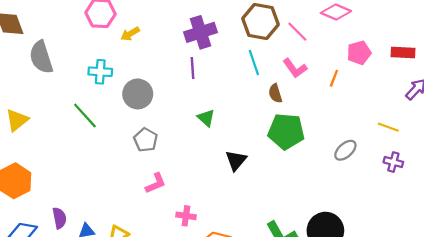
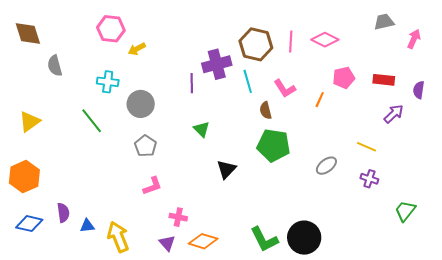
purple cross: (201, 32) -> (217, 64), moved
pink line: (297, 32) -> (291, 41), moved, turned 45
gray semicircle: (41, 57) -> (55, 66), size x0.7

